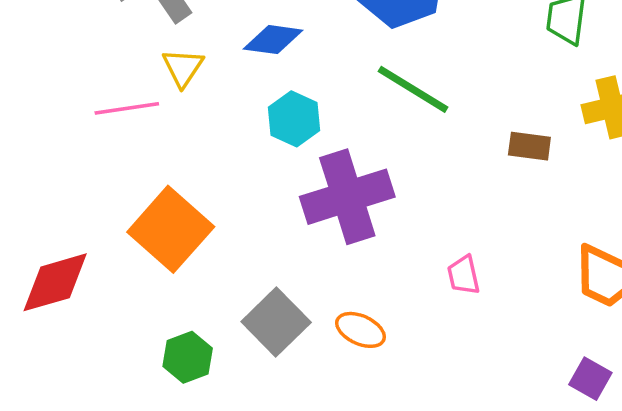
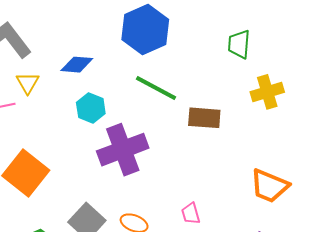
brown rectangle: (529, 146) -> (204, 118), moved, size x1.4
pink trapezoid: (464, 275) -> (191, 214), moved

